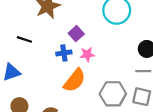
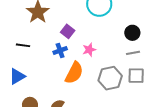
pink star: (87, 54) -> (89, 50), moved

